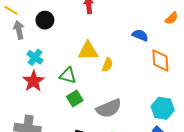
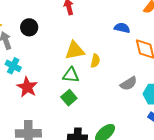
cyan cross: (35, 57) -> (13, 66), moved
green triangle: (68, 75) -> (71, 75), moved
gray semicircle: (109, 108) -> (129, 84), moved, size x0.7

